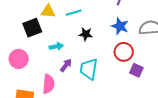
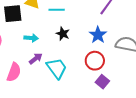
cyan trapezoid: (89, 69) -> (57, 68), turned 120

